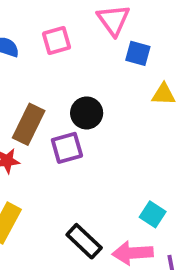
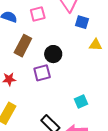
brown rectangle: (29, 124) -> (23, 46), moved
cyan square: (153, 214) -> (81, 101), moved, turned 32

